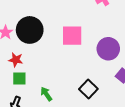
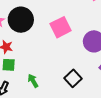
pink square: (72, 36) -> (61, 27), turned -30

